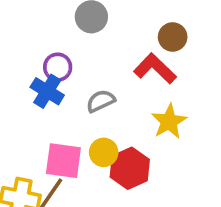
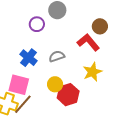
purple circle: (58, 67) -> (37, 24), moved
blue cross: (47, 91) -> (29, 58), moved
pink square: (63, 161) -> (19, 85), moved

